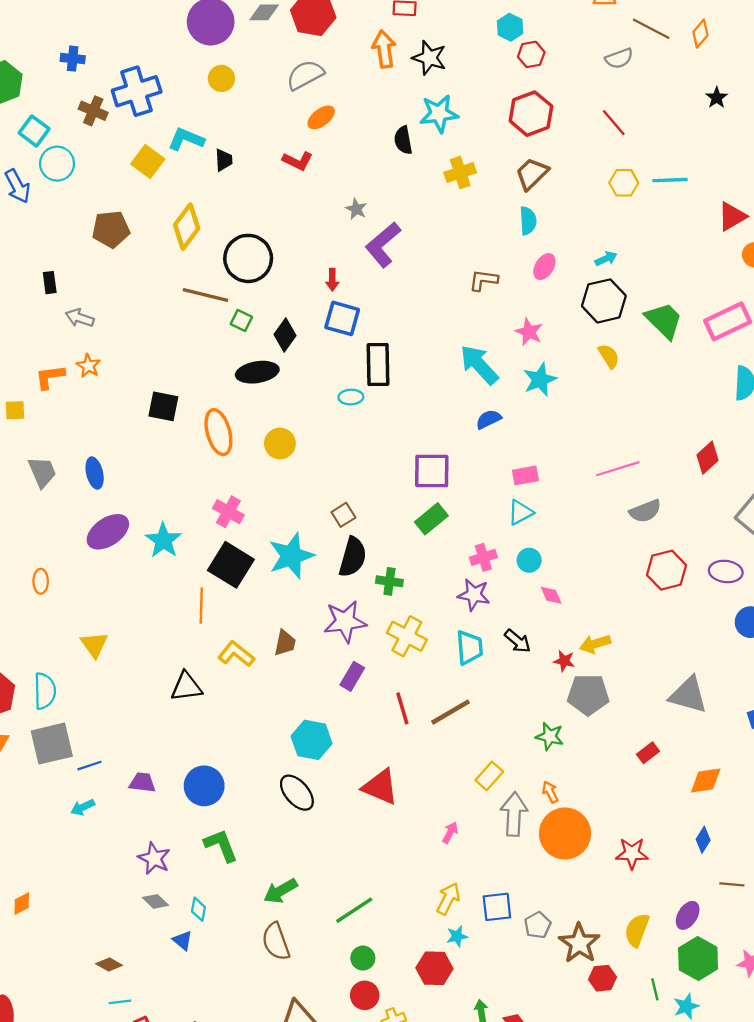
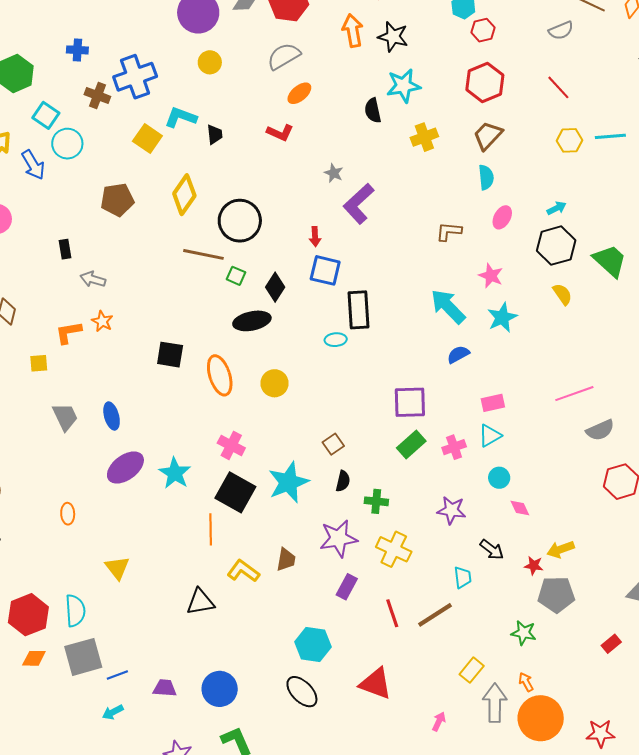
black semicircle: (353, 557) -> (343, 481), size x0.6
pink cross: (483, 557) -> (454, 447), moved
cyan trapezoid: (469, 648) -> (463, 577), moved, size x0.7

